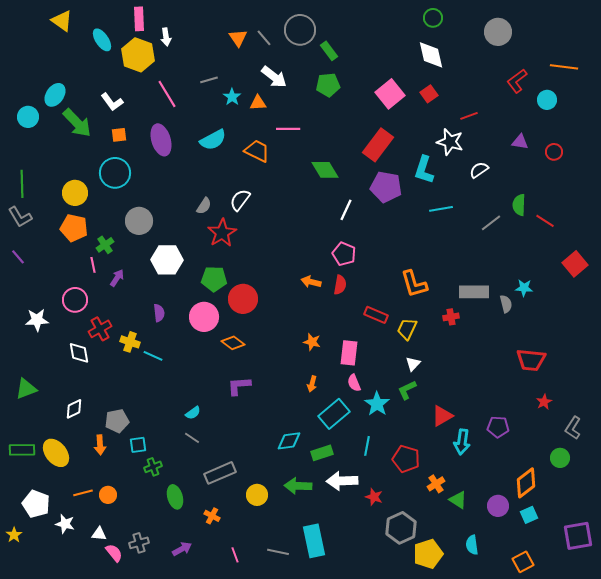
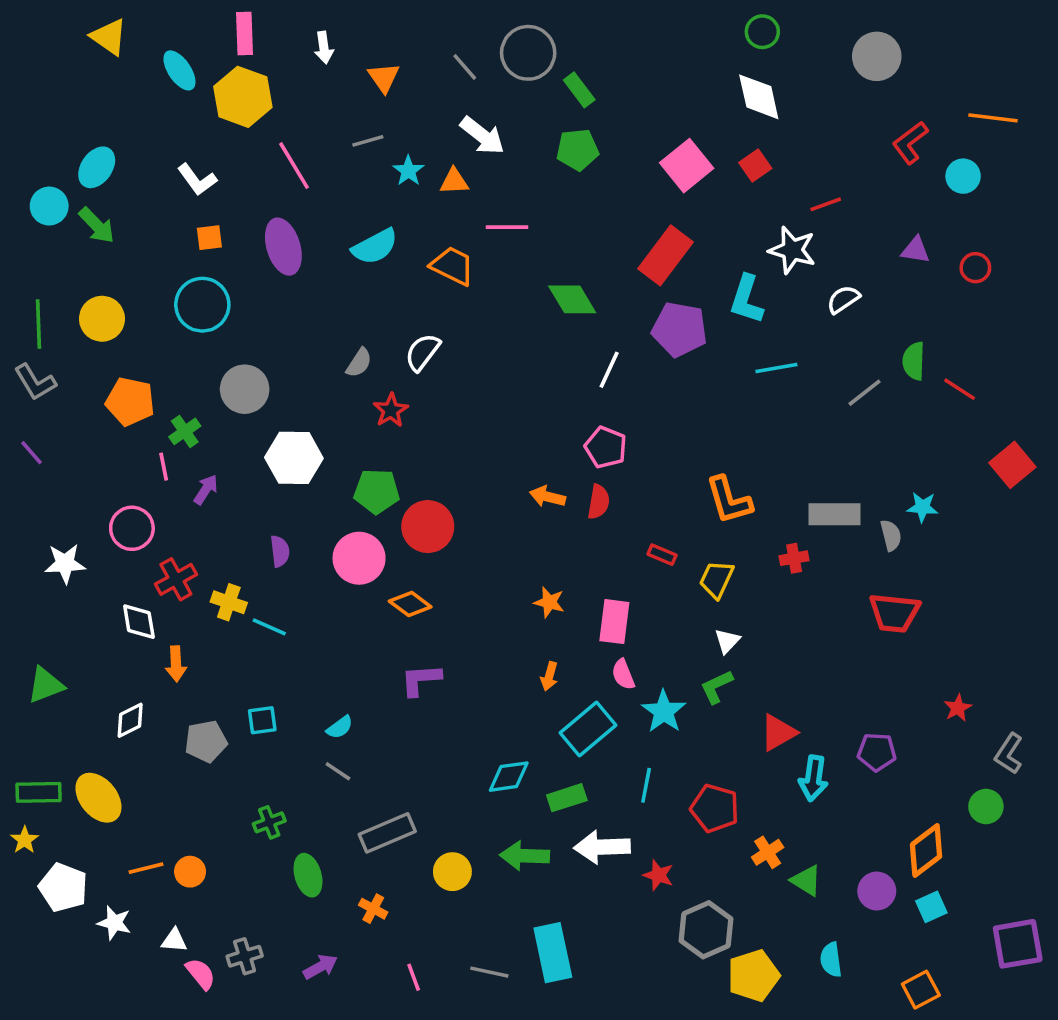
white arrow: (166, 37) -> (324, 48), moved
orange triangle: (238, 38) -> (384, 77), moved
green arrow: (77, 123) -> (97, 225), moved, size x0.7
yellow circle: (75, 193) -> (102, 319), moved
red star: (222, 233) -> (391, 410), size x0.7
red rectangle: (376, 315) -> (662, 555), size x0.7
red trapezoid: (531, 360) -> (894, 613), moved
orange arrow: (100, 445) -> (176, 664), moved
cyan square: (138, 445) -> (262, 720), moved
yellow star: (14, 535) -> (25, 840), moved

